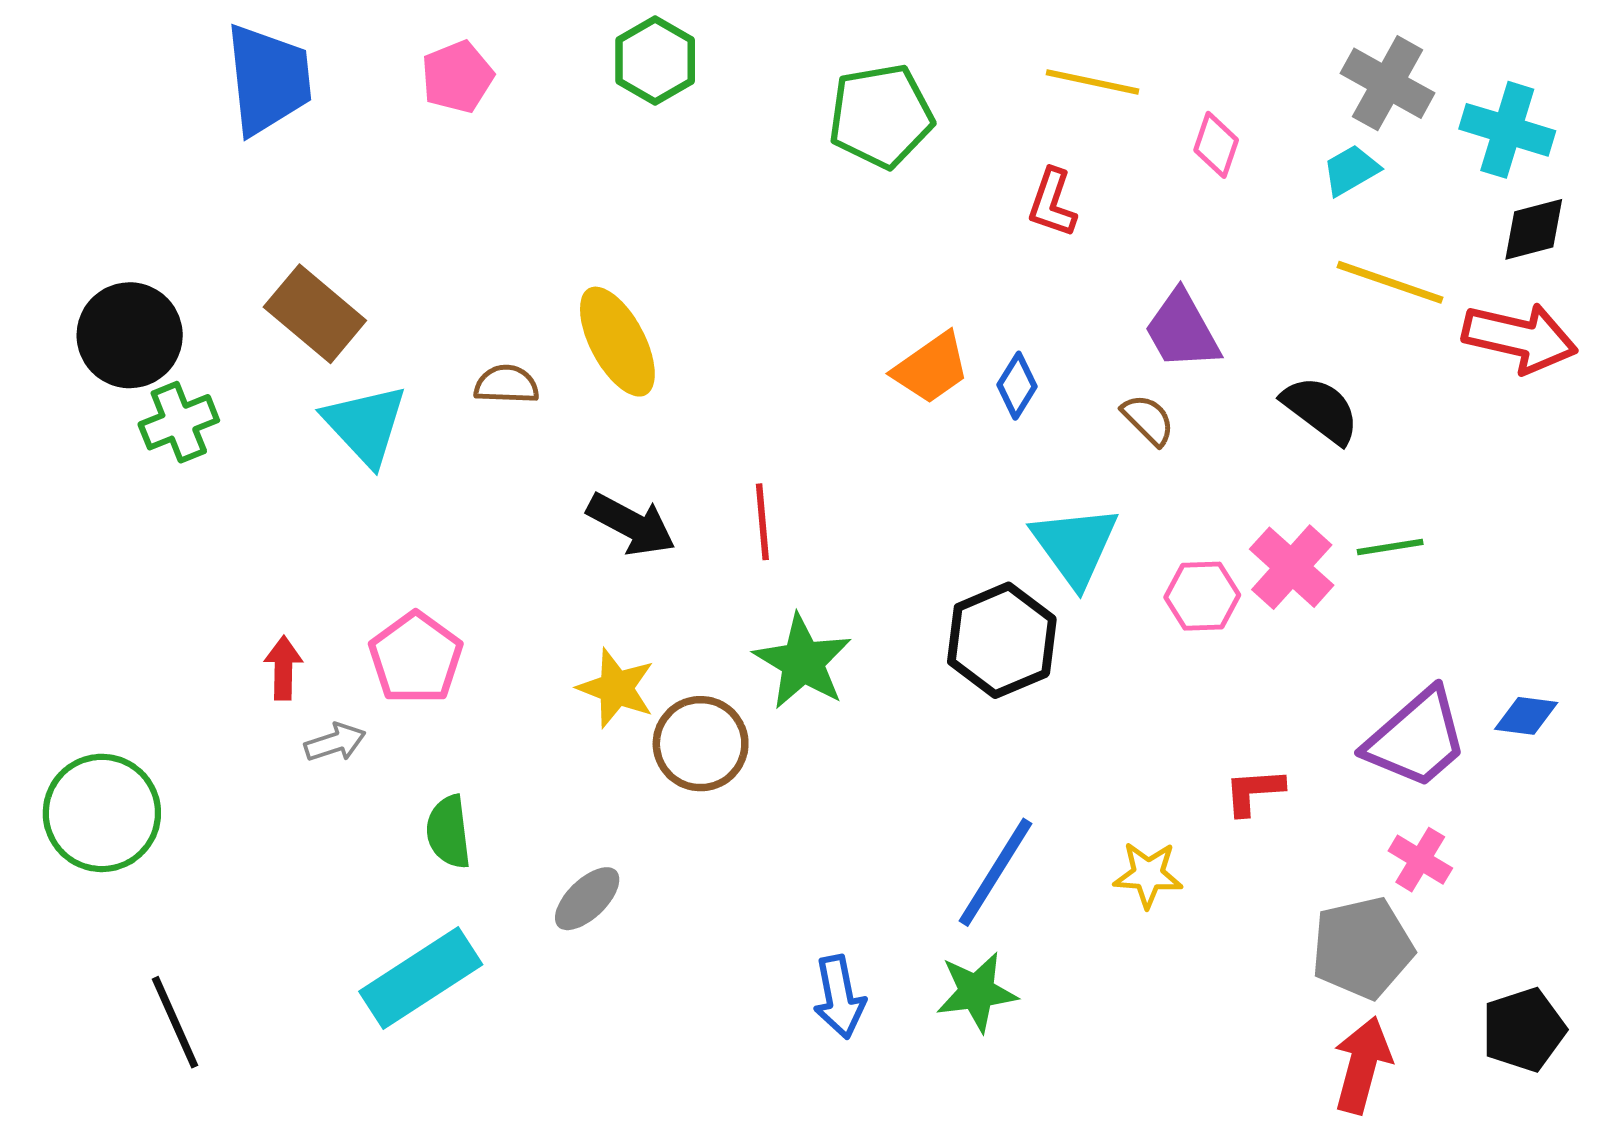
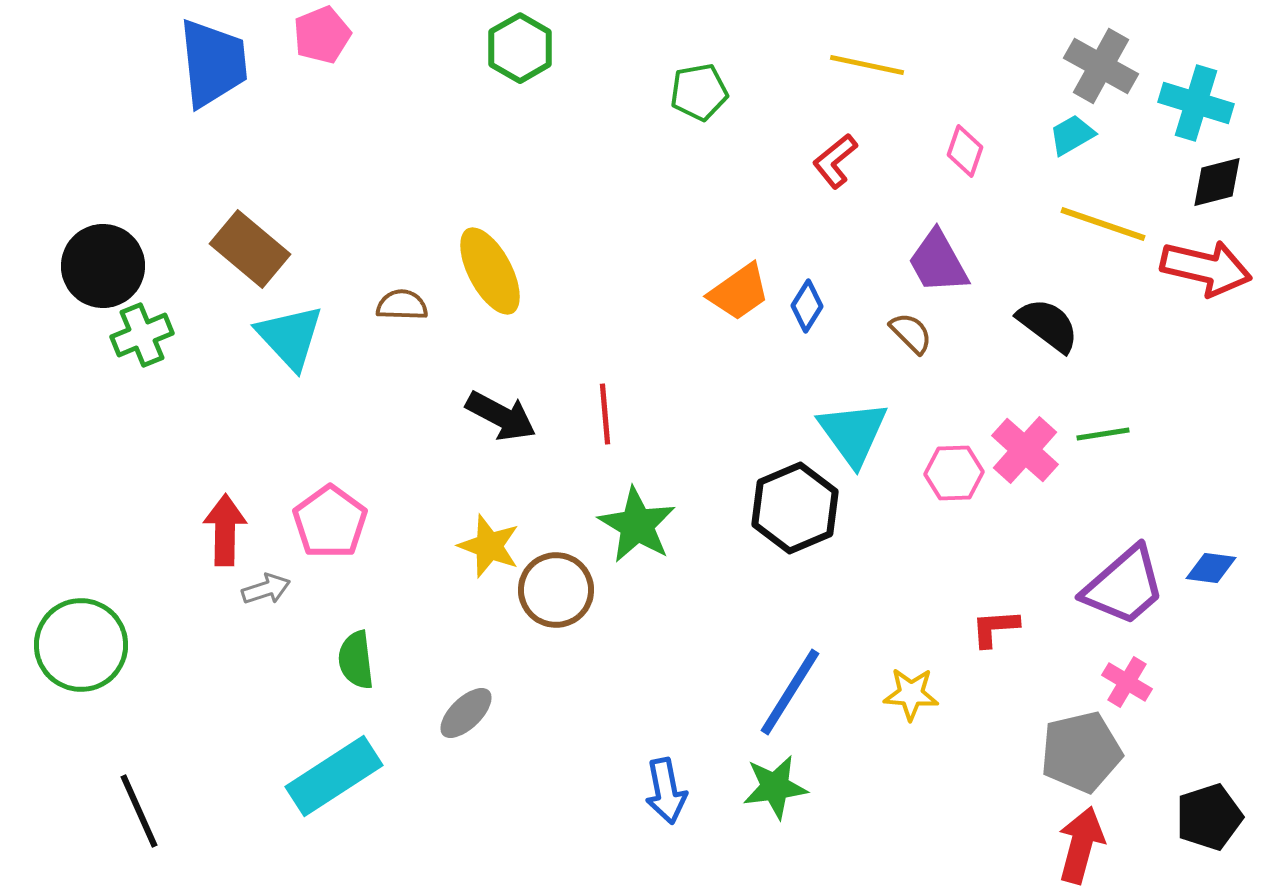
pink pentagon: (457, 77) -> (322, 35), moved
green pentagon: (881, 116) -> (699, 92), size x0.7
pink diamond: (1216, 145) -> (965, 151), moved
red L-shape: (1052, 203) -> (835, 161), turned 32
red arrow: (283, 668) -> (225, 530), size x1.4

